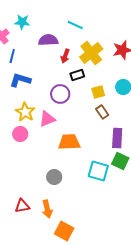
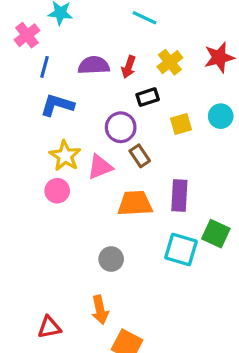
purple semicircle: (48, 40) -> (94, 65), moved
yellow cross: (91, 53) -> (170, 62), size x0.7
brown rectangle: (102, 112) -> (140, 156), moved
purple rectangle: (117, 138) -> (179, 196), moved
red triangle: (22, 206) -> (49, 327), moved

